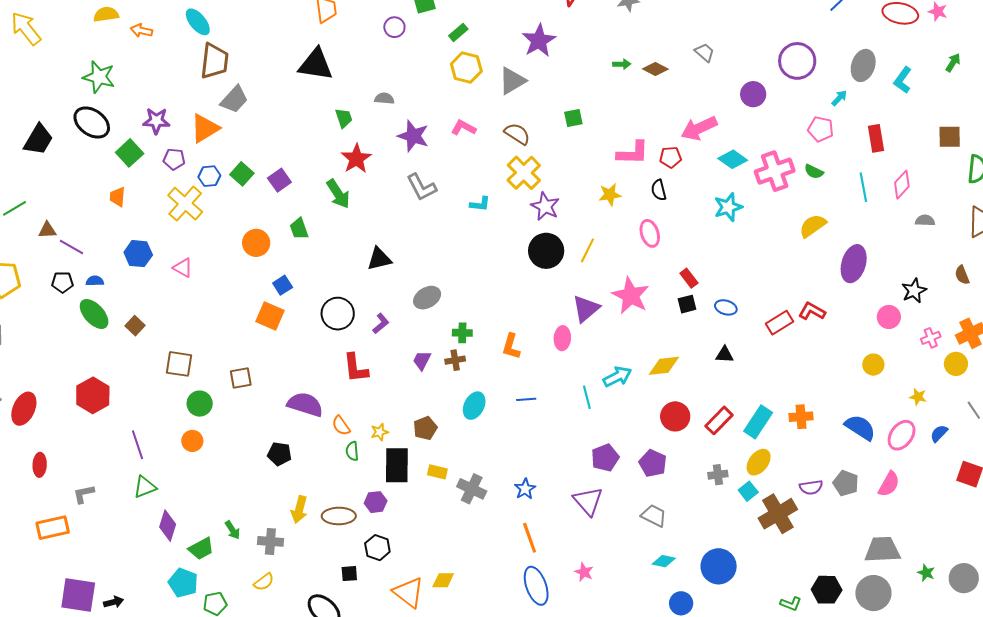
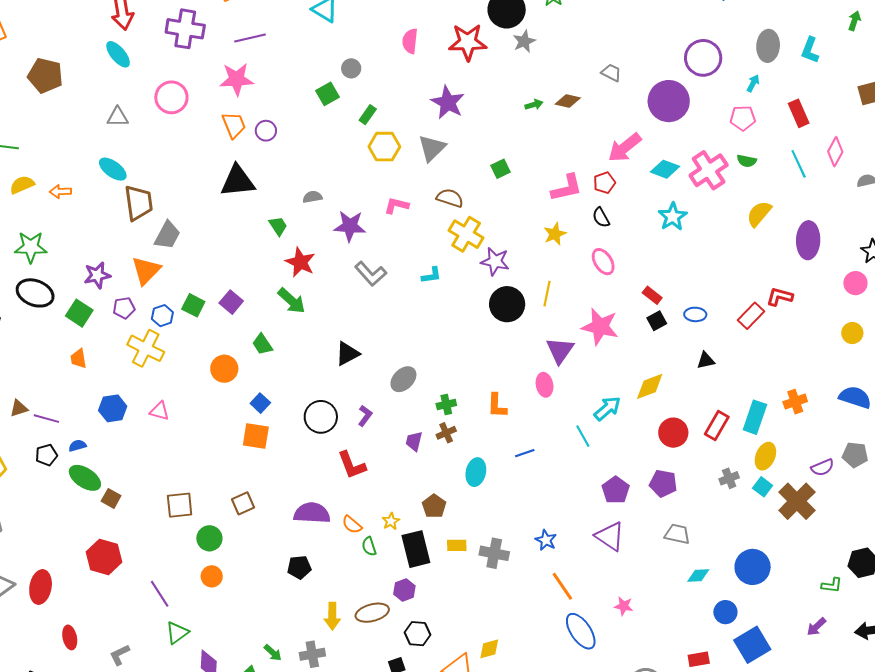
purple circle: (394, 27) -> (266, 131), moved
purple circle: (753, 94) -> (669, 101), size x1.6
brown square: (135, 326) -> (111, 498), moved

